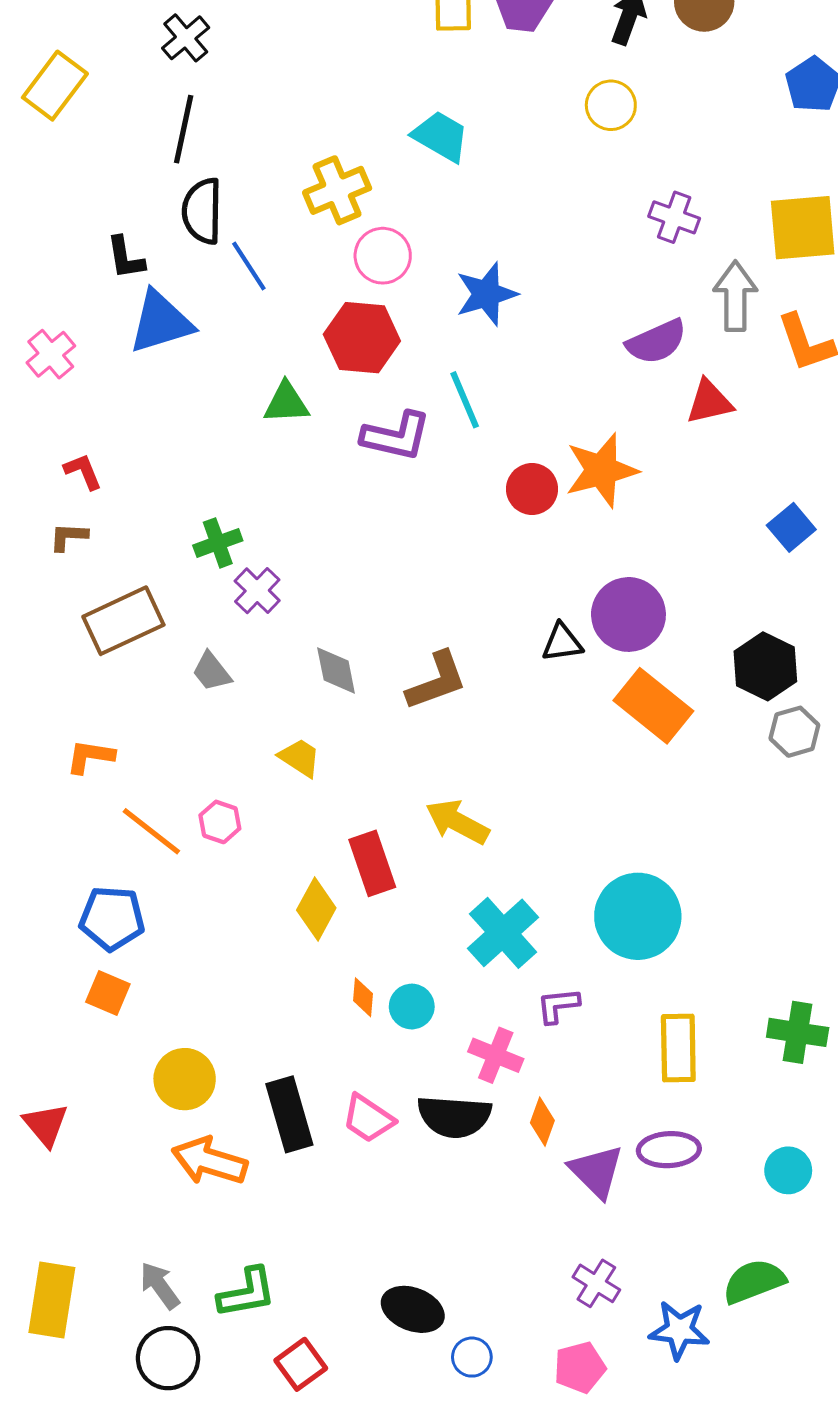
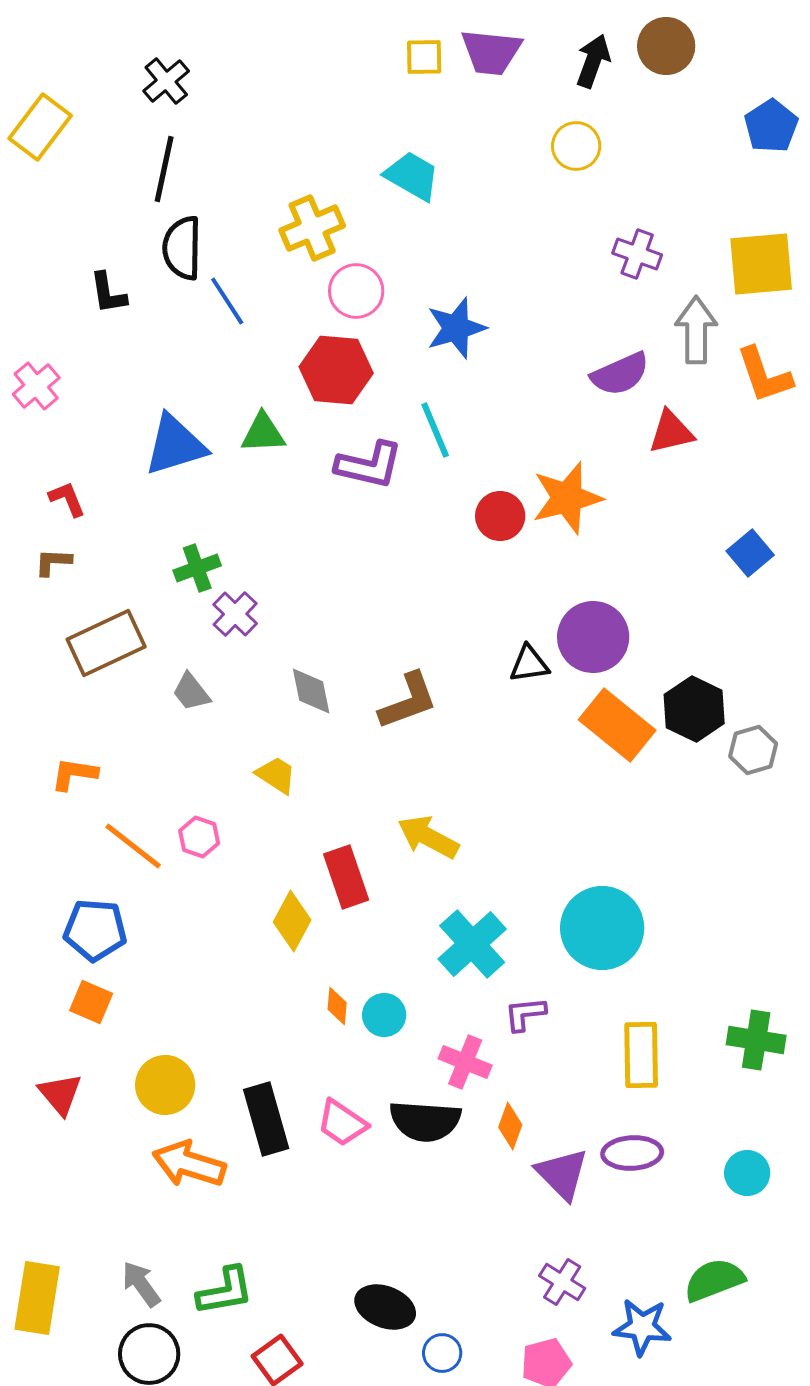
blue triangle: (161, 322) -> (175, 445), moved
black hexagon: (765, 666) -> (694, 709), moved
red triangle: (46, 1125) -> (60, 1094), moved

